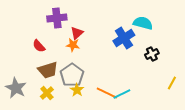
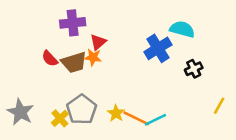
brown trapezoid: (48, 70) -> (74, 62), moved
gray pentagon: (72, 75) -> (82, 109), moved
yellow star: (77, 90) -> (116, 113), moved

